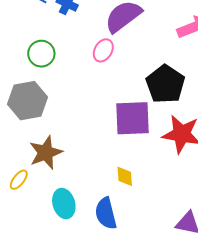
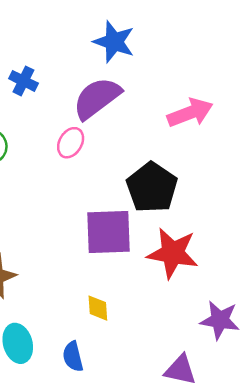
blue semicircle: (106, 213) -> (73, 357), size x0.7

